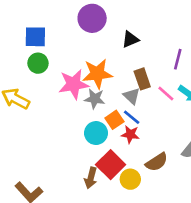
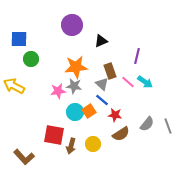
blue square: (35, 37) -> (19, 39), moved
pink star: (74, 84) -> (58, 91), moved, size x0.7
orange square: (114, 120) -> (89, 111), moved
red star: (130, 134) -> (115, 115), moved
red square: (111, 165) -> (54, 135), moved, turned -35
yellow circle: (130, 179) -> (93, 144), moved

